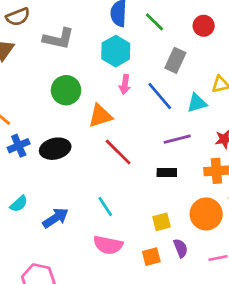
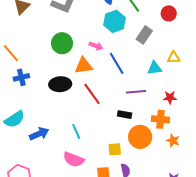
cyan hexagon: (116, 51) -> (115, 21), moved
pink arrow: (125, 84) -> (96, 46), moved, turned -88
blue line: (160, 96) -> (117, 63), moved
black ellipse: (55, 149) -> (60, 84), moved
cyan semicircle: (19, 204) -> (14, 119), size x1.5
orange circle: (206, 214) -> (140, 137), moved

